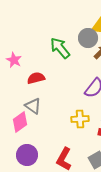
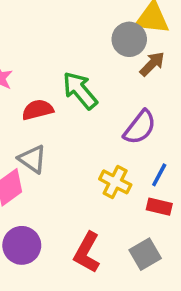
green arrow: (60, 48) -> (80, 90), moved
yellow cross: (80, 119) -> (115, 182), turned 30

